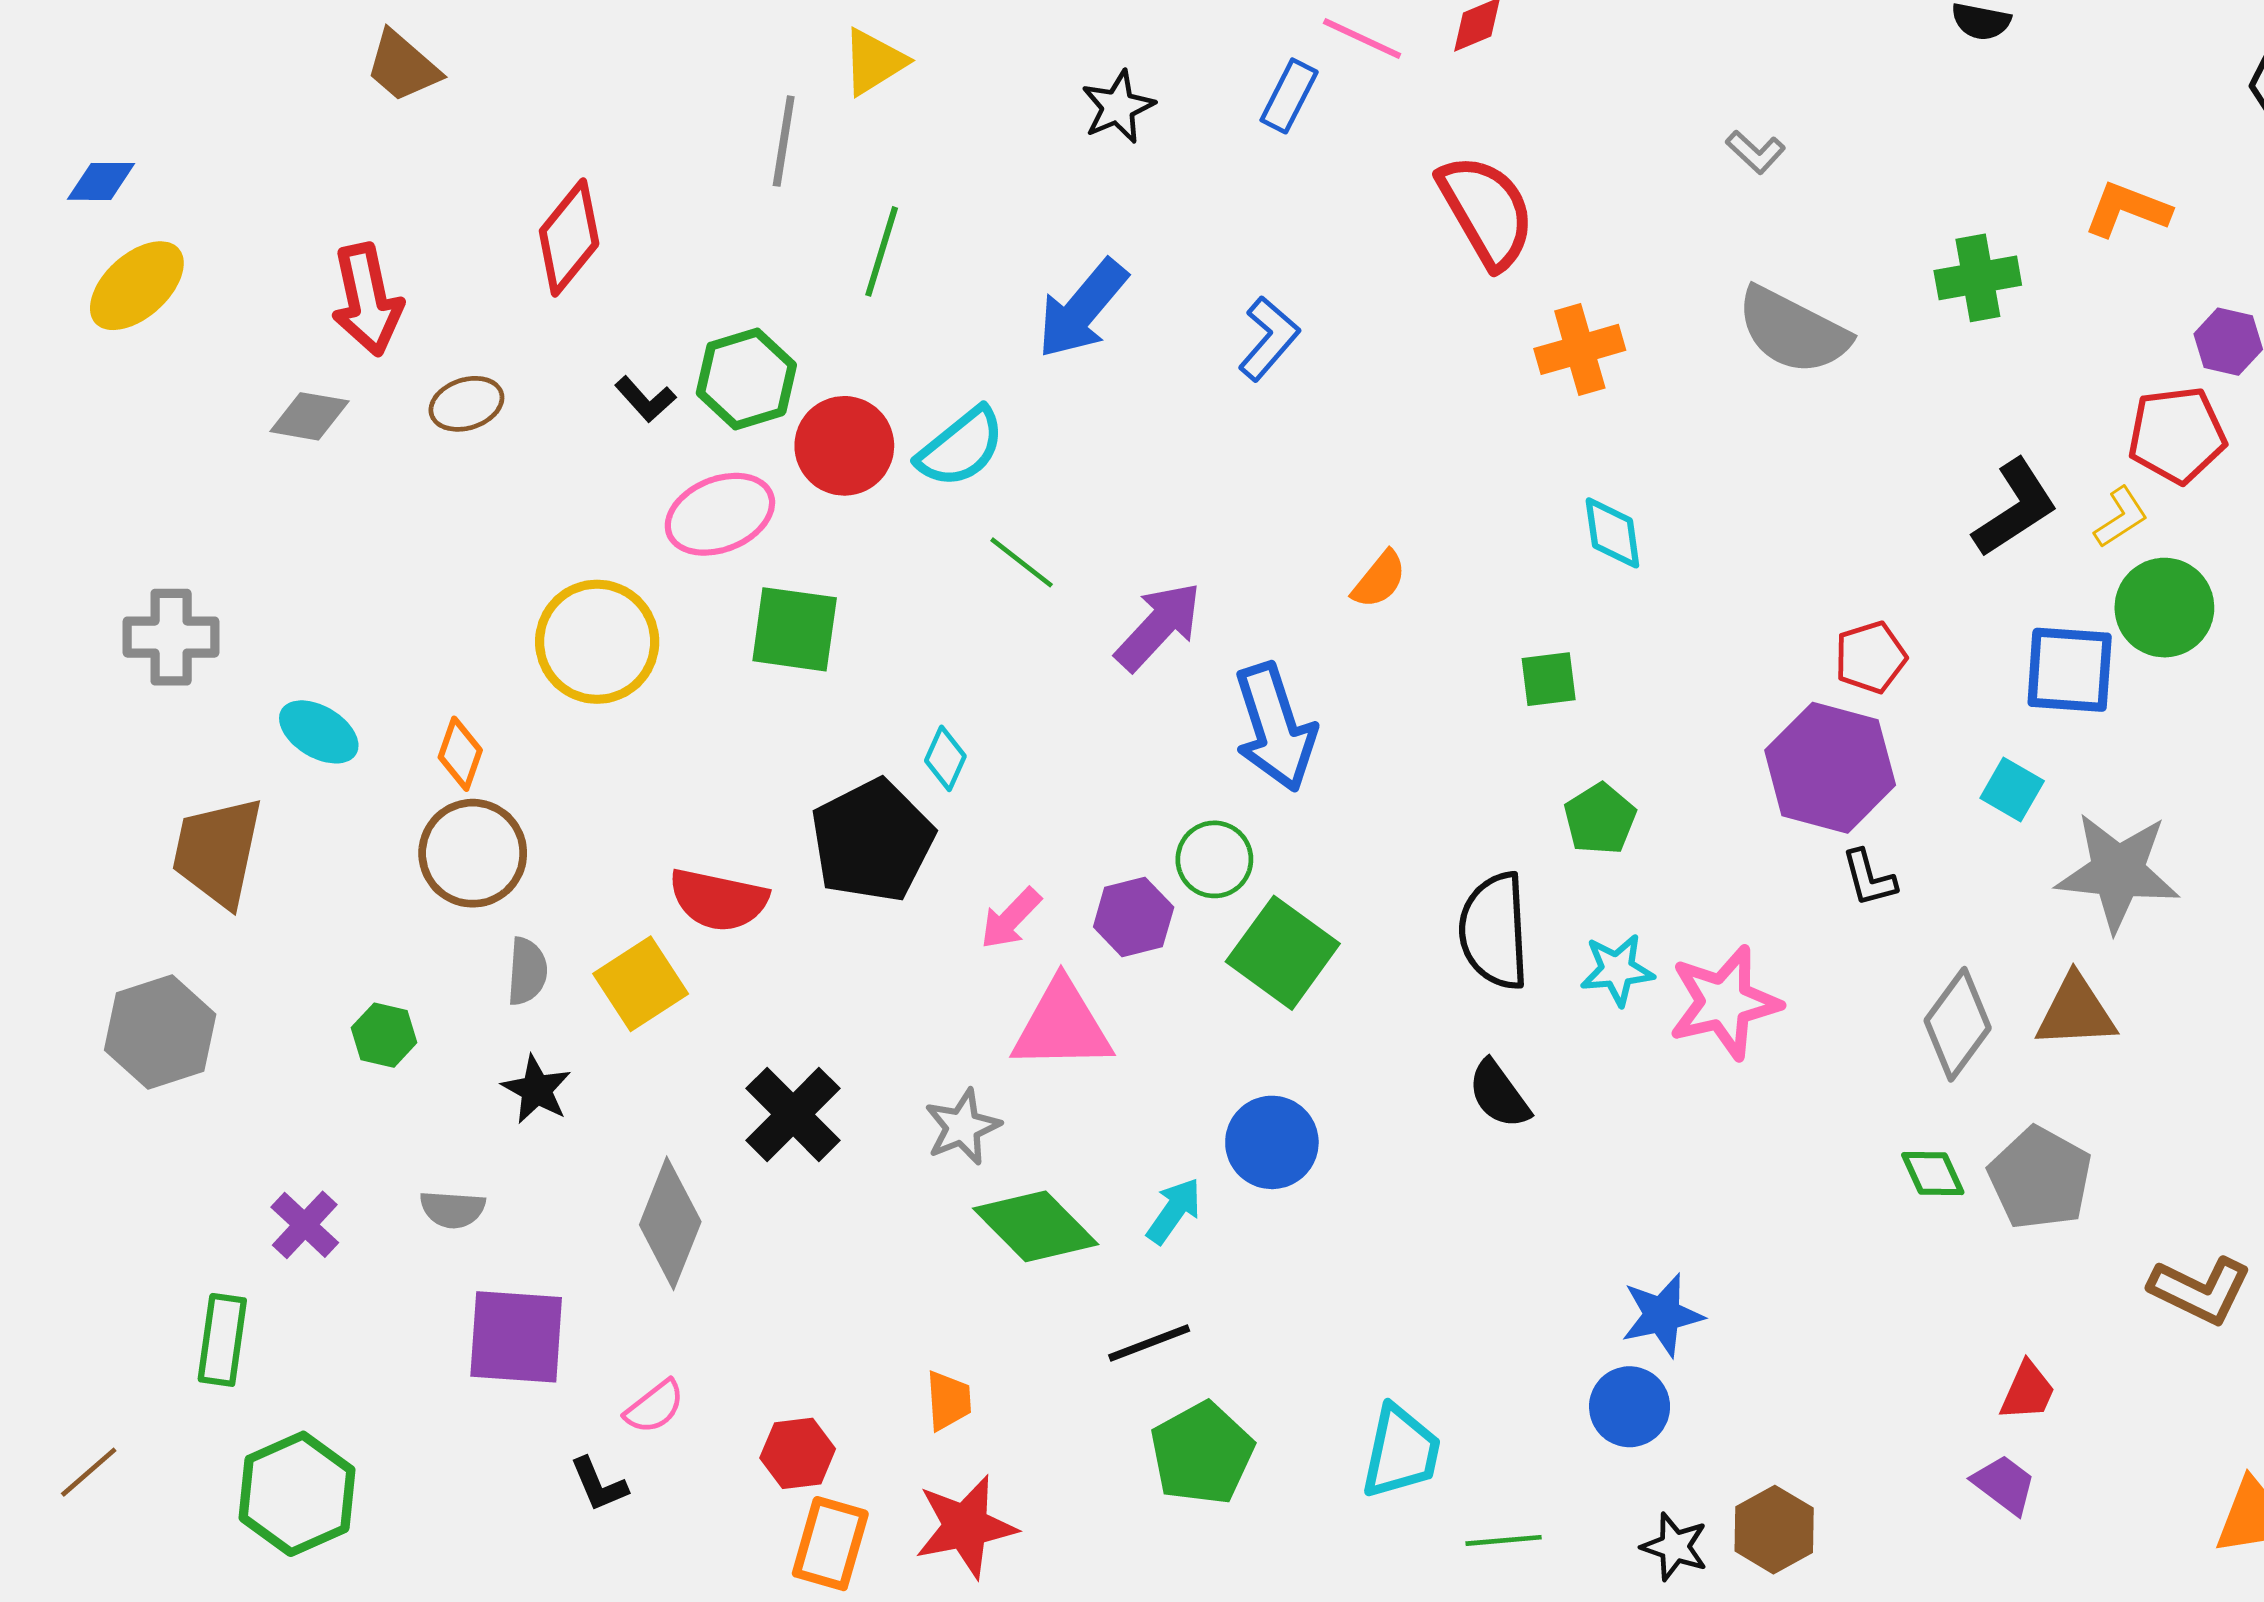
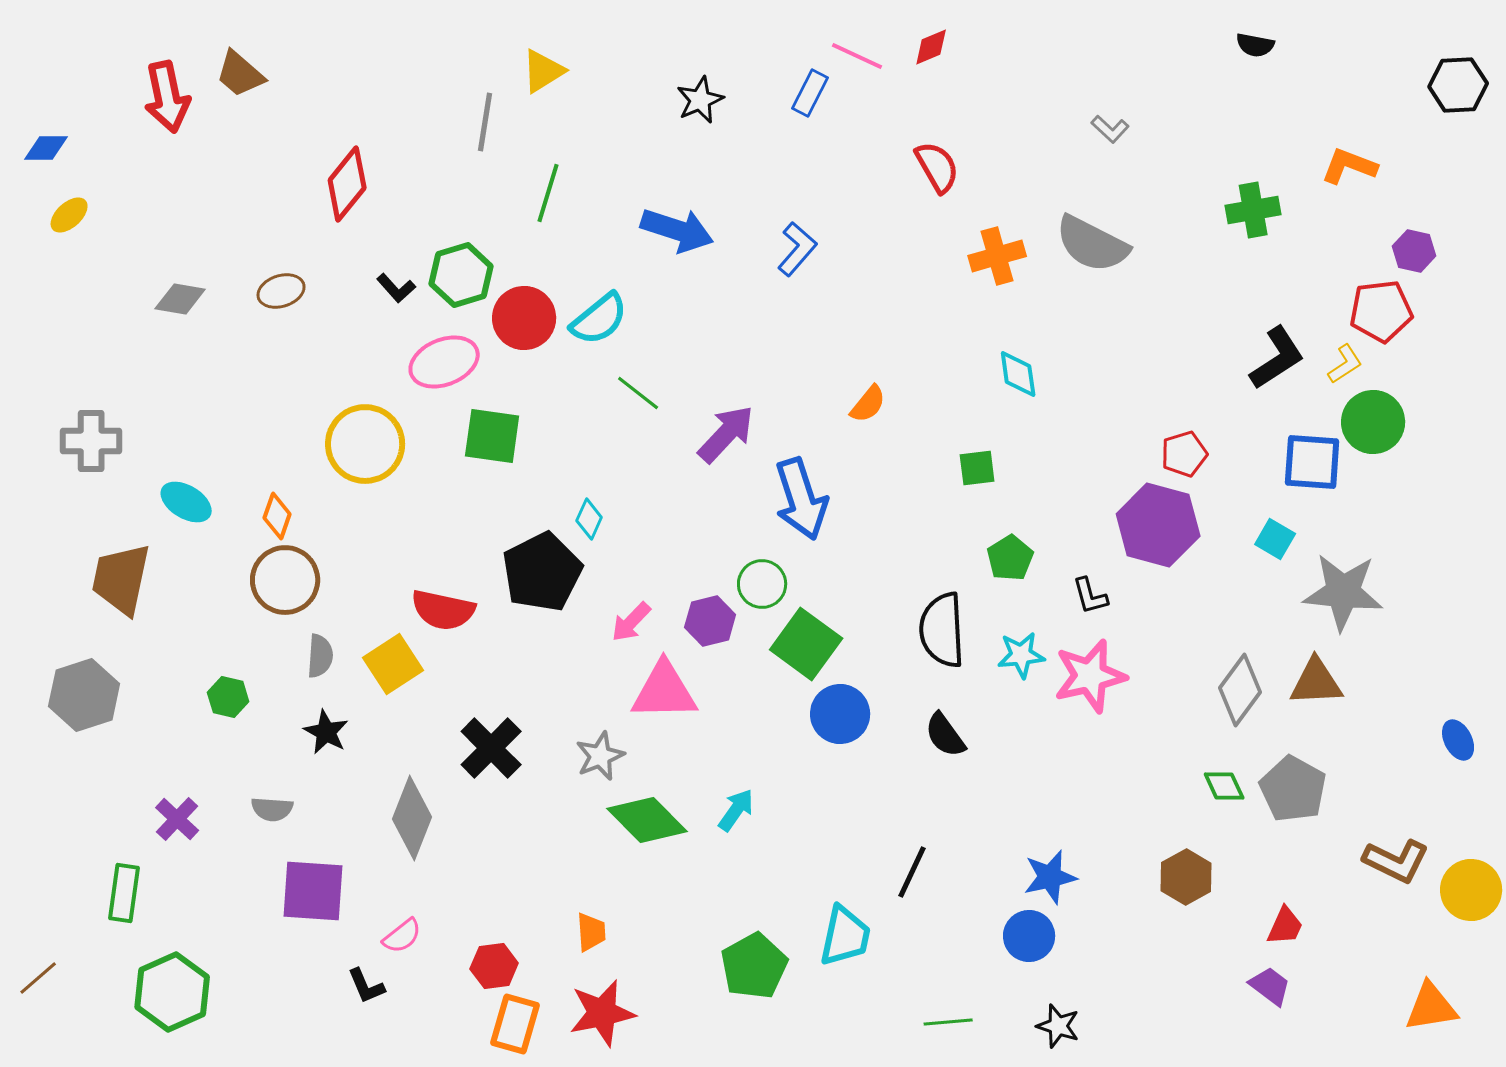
red semicircle: (1486, 211) -> (937, 167), size x0.7
yellow ellipse: (137, 286) -> (69, 215), size x0.6
red arrow: (367, 300) -> (167, 97), moved
blue arrow: (1082, 309) -> (677, 230), turned -112
gray semicircle: (1793, 331) -> (1092, 244), moved
black L-shape: (1869, 878) -> (1090, 596), moved
blue circle: (1272, 1142) -> (840, 714), moved
black line: (1149, 1343) -> (912, 872), moved, turned -44
cyan trapezoid: (1401, 1452) -> (845, 936), moved
brown hexagon: (1774, 1530) -> (1186, 877), moved

